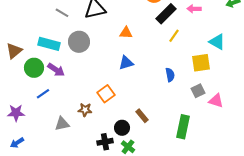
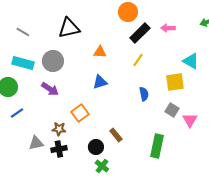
gray line: (62, 13) -> (23, 32), moved
yellow line: (174, 36) -> (138, 60), moved
purple arrow: (56, 70) -> (50, 89), moved
gray square: (198, 91) -> (172, 110), turned -32
pink triangle: (216, 101) -> (190, 120), turned 42
black cross: (105, 142) -> (59, 149), moved

